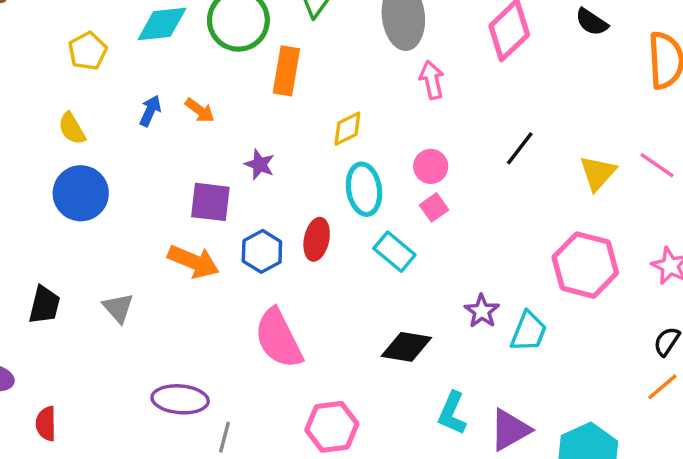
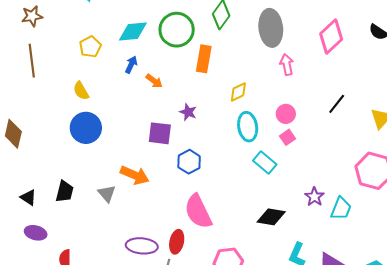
blue arrow: (150, 111) -> (131, 65), moved
red ellipse: (317, 239) -> (177, 242), moved
orange arrow: (193, 262) -> (135, 175), moved

